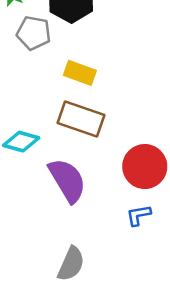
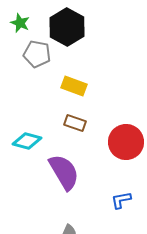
brown rectangle: (81, 119) -> (75, 123), size x0.6
red circle: (145, 167) -> (126, 142), moved

